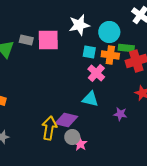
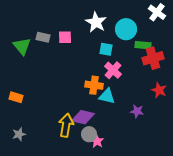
white star: (79, 25) -> (96, 22), turned -30
pink square: (48, 40) -> (65, 37), size x0.6
orange cross: (110, 55) -> (94, 85), moved

